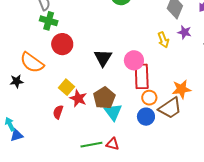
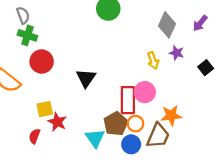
pink circle: (134, 60) -> (145, 92), moved
yellow square: (66, 87) -> (45, 109), turned 35
brown pentagon: (104, 98) -> (116, 124), moved
brown trapezoid: (170, 108) -> (158, 136), turned -35

